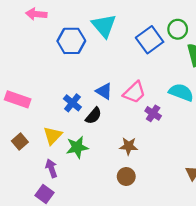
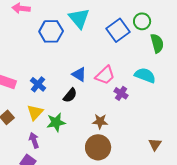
blue cross: (72, 103) -> (38, 84), moved
brown circle: (126, 176) -> (98, 147), size x1.6

